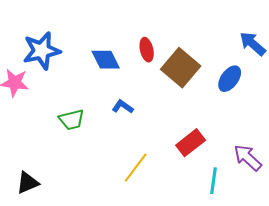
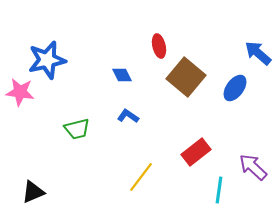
red ellipse: (147, 50) -> (159, 46), moved
blue diamond: (106, 60) -> (122, 75), moved, size x0.7

